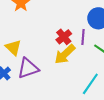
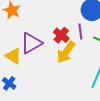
purple triangle: (28, 68) -> (31, 43), moved

